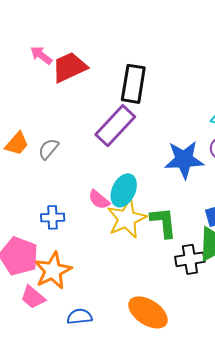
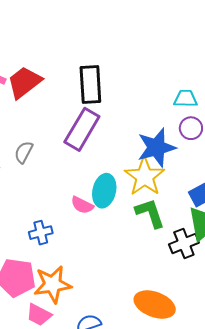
gray semicircle: (48, 149) -> (24, 152), moved
yellow star: (127, 219) -> (145, 177), moved
orange star: (53, 271) -> (53, 284), turned 30

